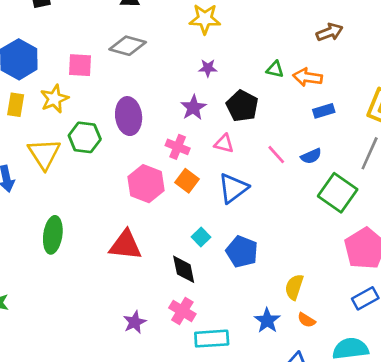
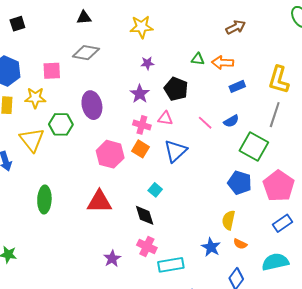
yellow star: (54, 99) -> (35, 98), turned 30
pink cross: (178, 147) -> (142, 125), moved
blue pentagon: (242, 252) -> (240, 183), moved

